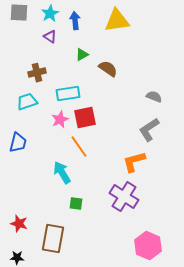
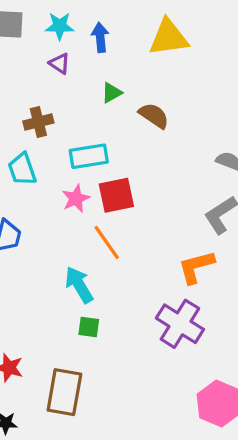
cyan star: (50, 14) -> (60, 26), turned 30
cyan trapezoid: (27, 102) -> (22, 169), turned -90
green square: (76, 204) -> (89, 327), moved

